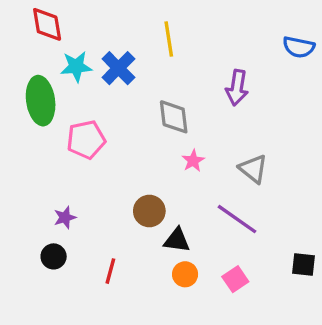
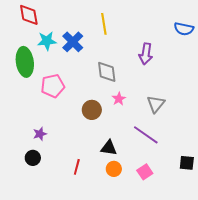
gray triangle: (253, 169) -> (156, 104), turned 30
brown circle: (149, 211) -> (92, 110), moved
red line: (110, 271) -> (77, 167), moved

